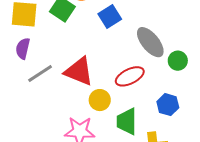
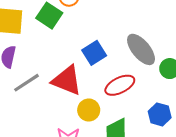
blue square: (110, 17) -> (94, 53), moved

